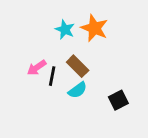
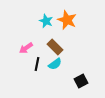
black line: (52, 76) -> (37, 64), moved
black square: (118, 100) -> (81, 81), moved

